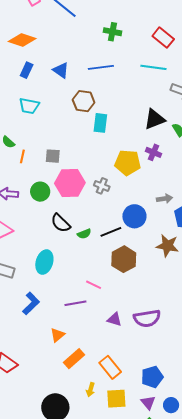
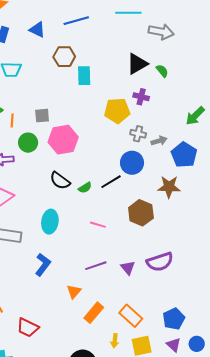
gray cross: (102, 186) -> (138, 134), moved
green circle: (40, 192) -> (28, 143), moved
brown hexagon: (124, 259) -> (141, 213), moved
pink line: (94, 285) -> (98, 225), moved
purple line: (75, 303) -> (96, 266), moved
purple triangle: (114, 319) -> (128, 268), turned 42

